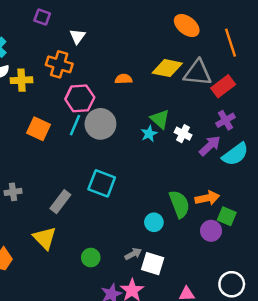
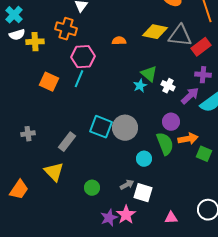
purple cross: (226, 120) -> (203, 75), turned 35
gray circle: (100, 124) -> (125, 128), moved
purple circle: (211, 231) -> (171, 122), moved

